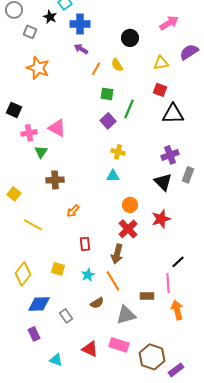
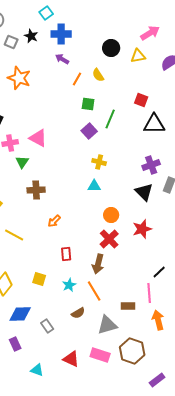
black star: (50, 17) -> (31, 36), moved
yellow triangle: (161, 63) -> (138, 56), moved
brown hexagon: (152, 357) -> (132, 351), moved

